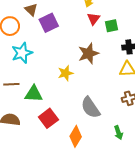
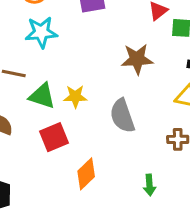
yellow star: (66, 73) -> (75, 97), moved
gray semicircle: (90, 108) -> (122, 116), moved

